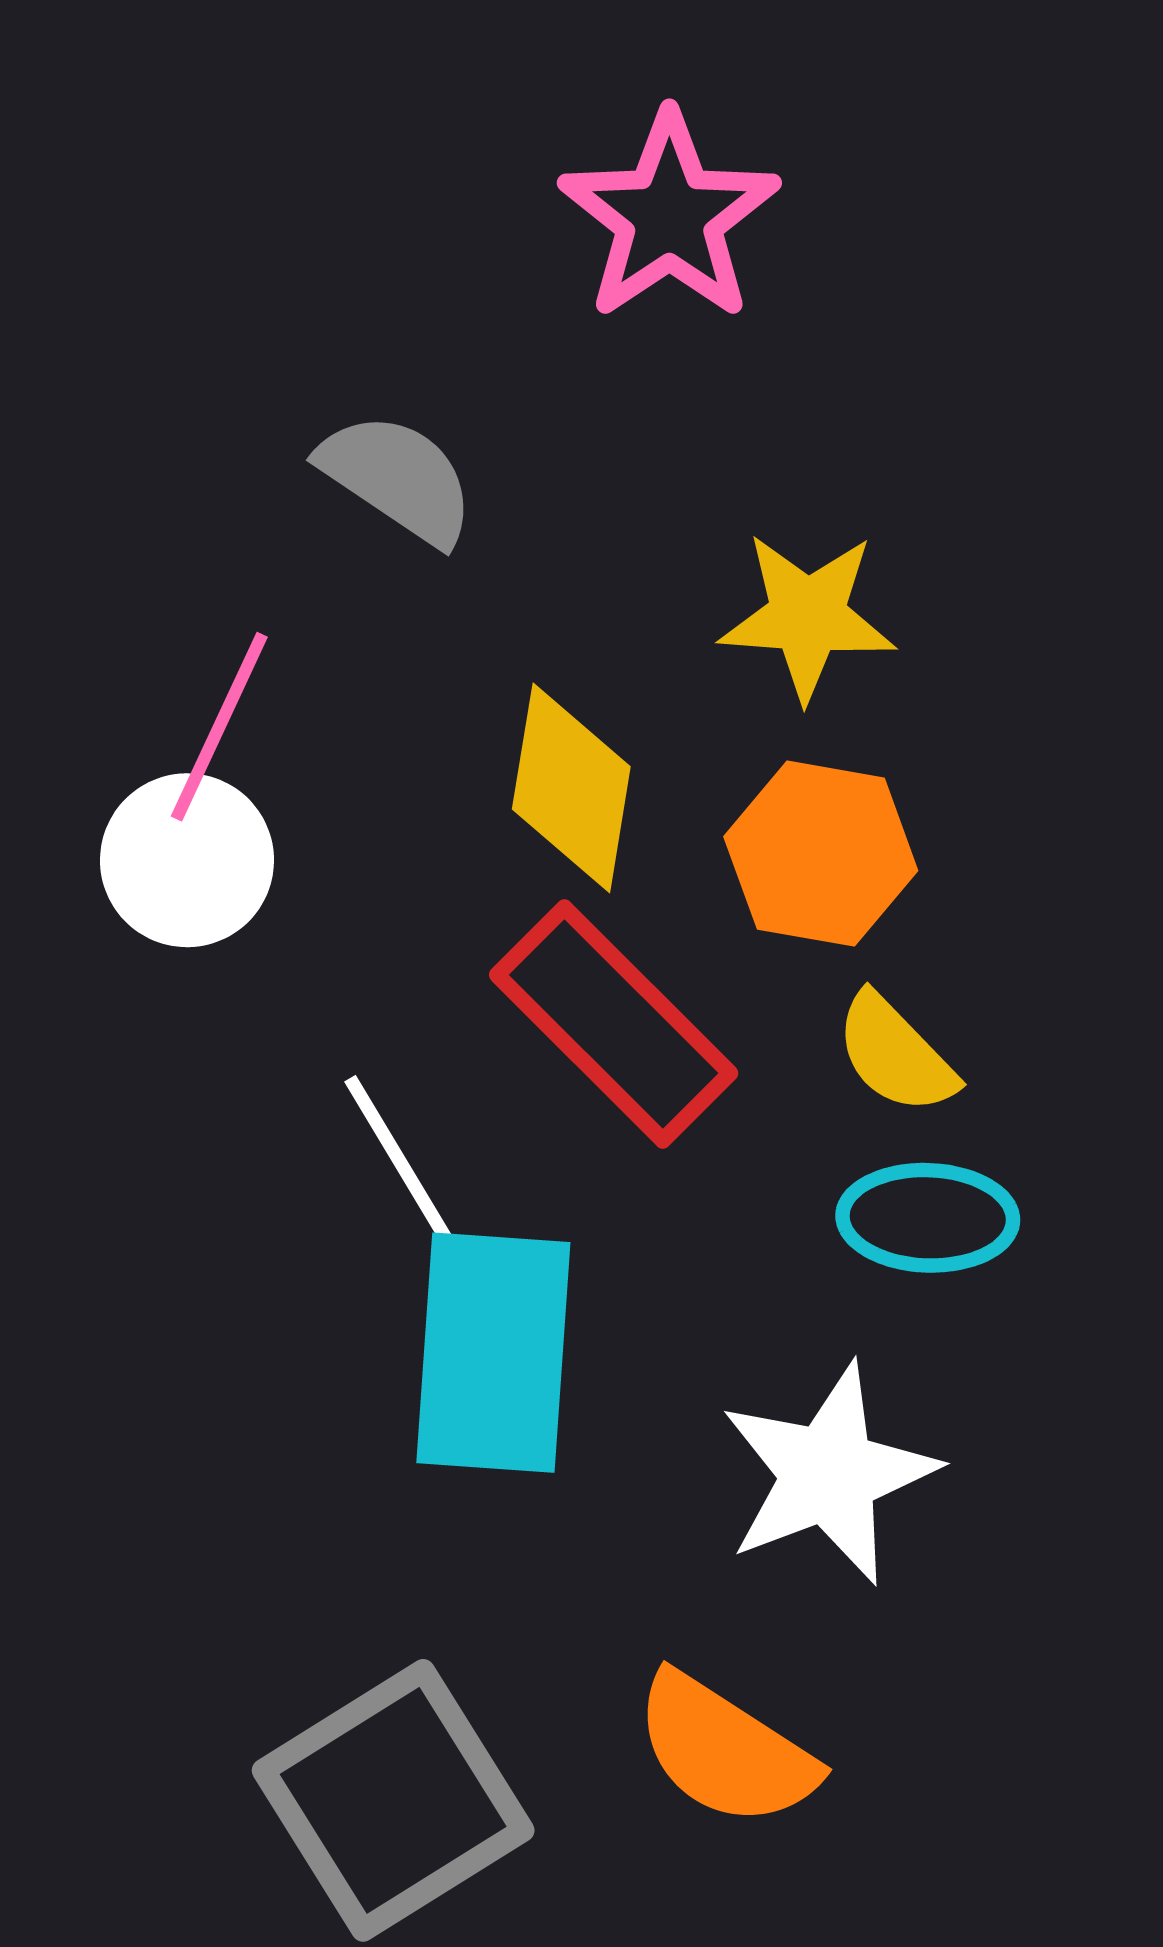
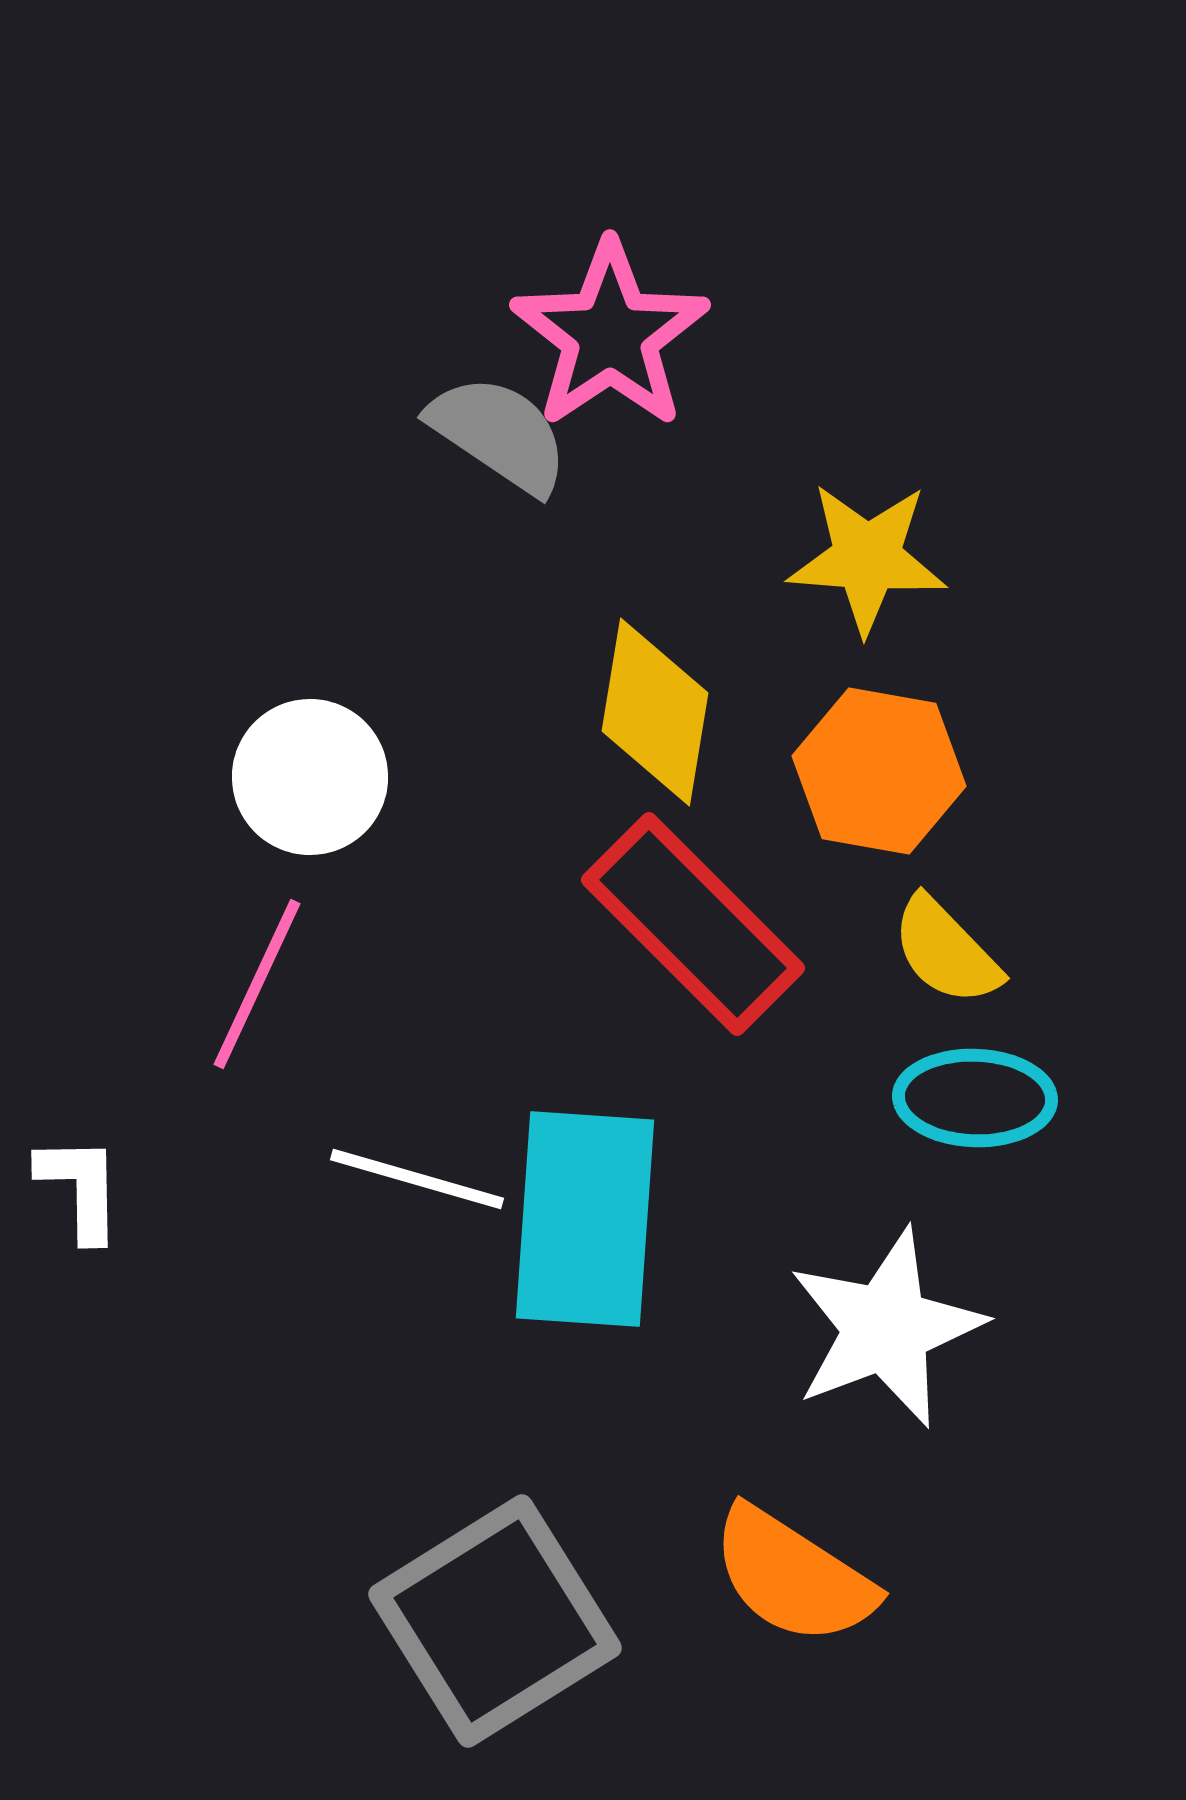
pink star: (669, 216) -> (610, 335), moved
pink line: (219, 727) -> (257, 984), moved
white line: (401, 1163) -> (417, 1179), moved, turned -43

